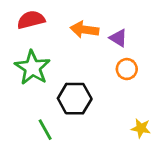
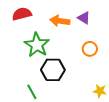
purple triangle: (118, 38) -> (84, 18), moved
green star: (32, 68) -> (37, 45), moved

